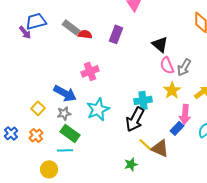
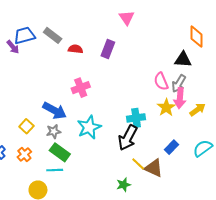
gray rectangle: (71, 27) -> (53, 35), moved
black triangle: (160, 44) -> (183, 59), moved, turned -36
pink arrow: (185, 114) -> (180, 98), moved

